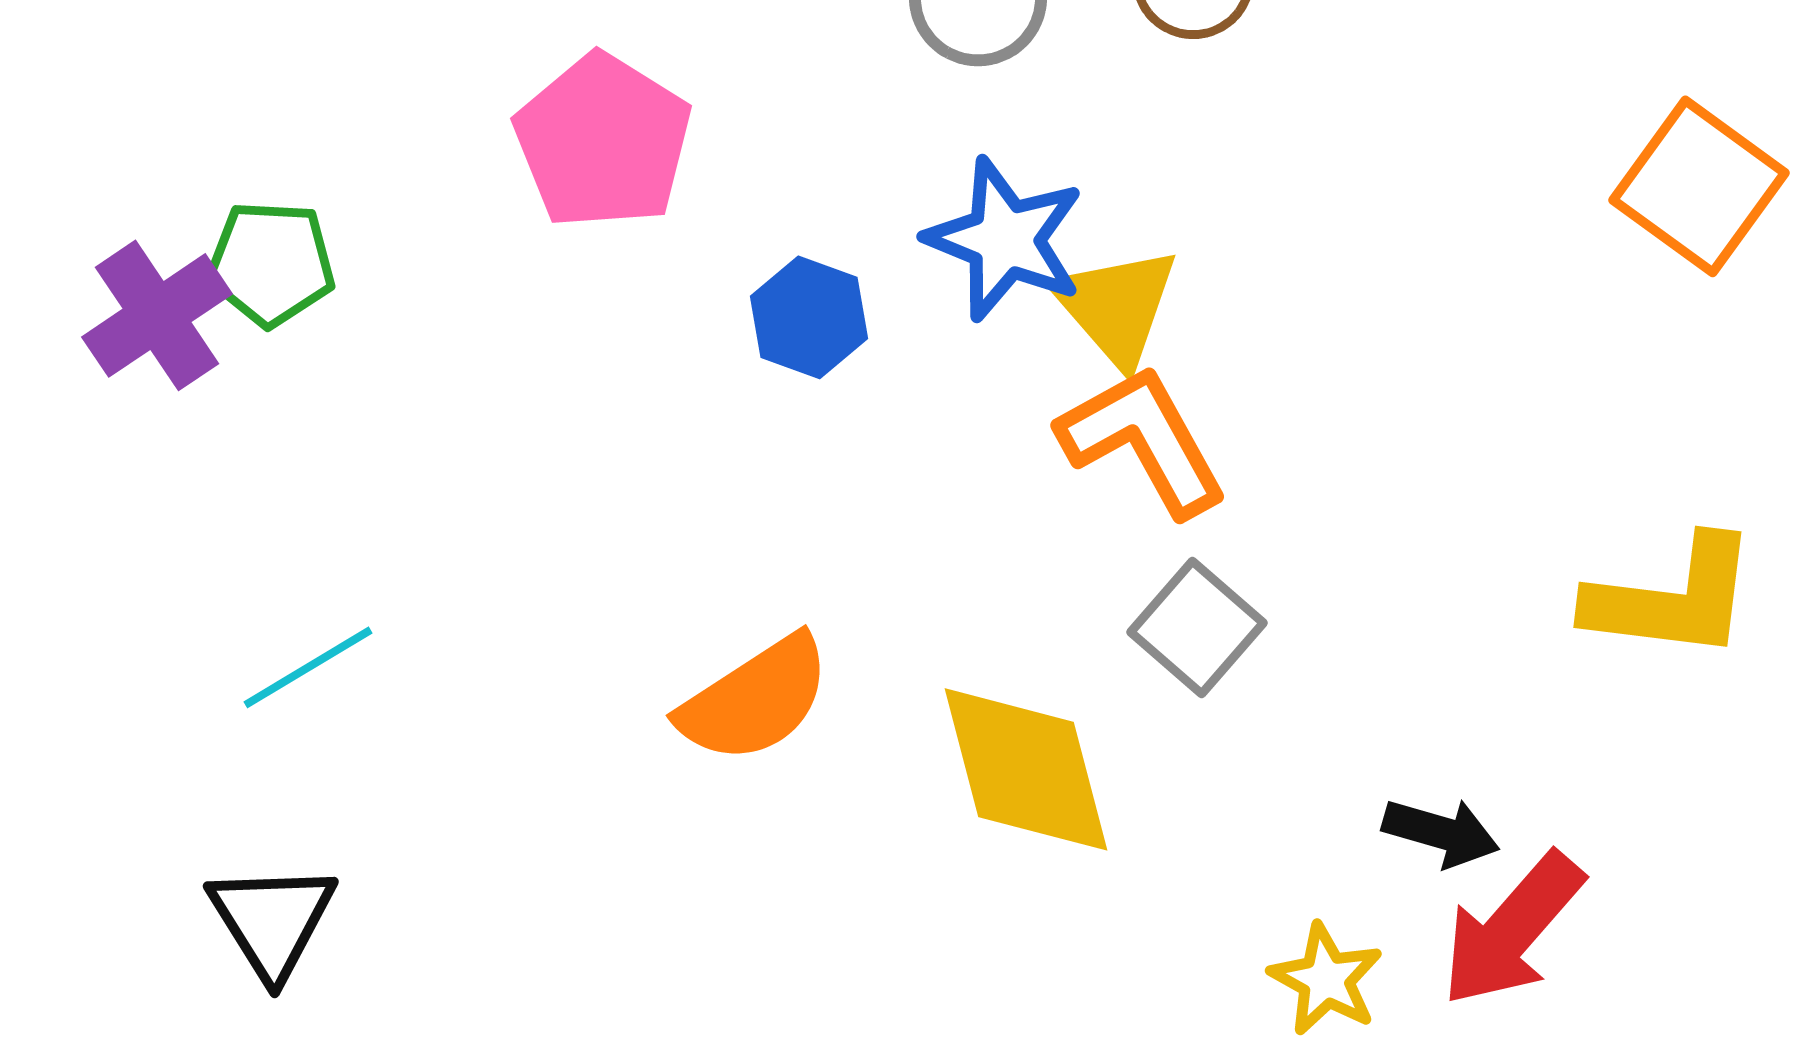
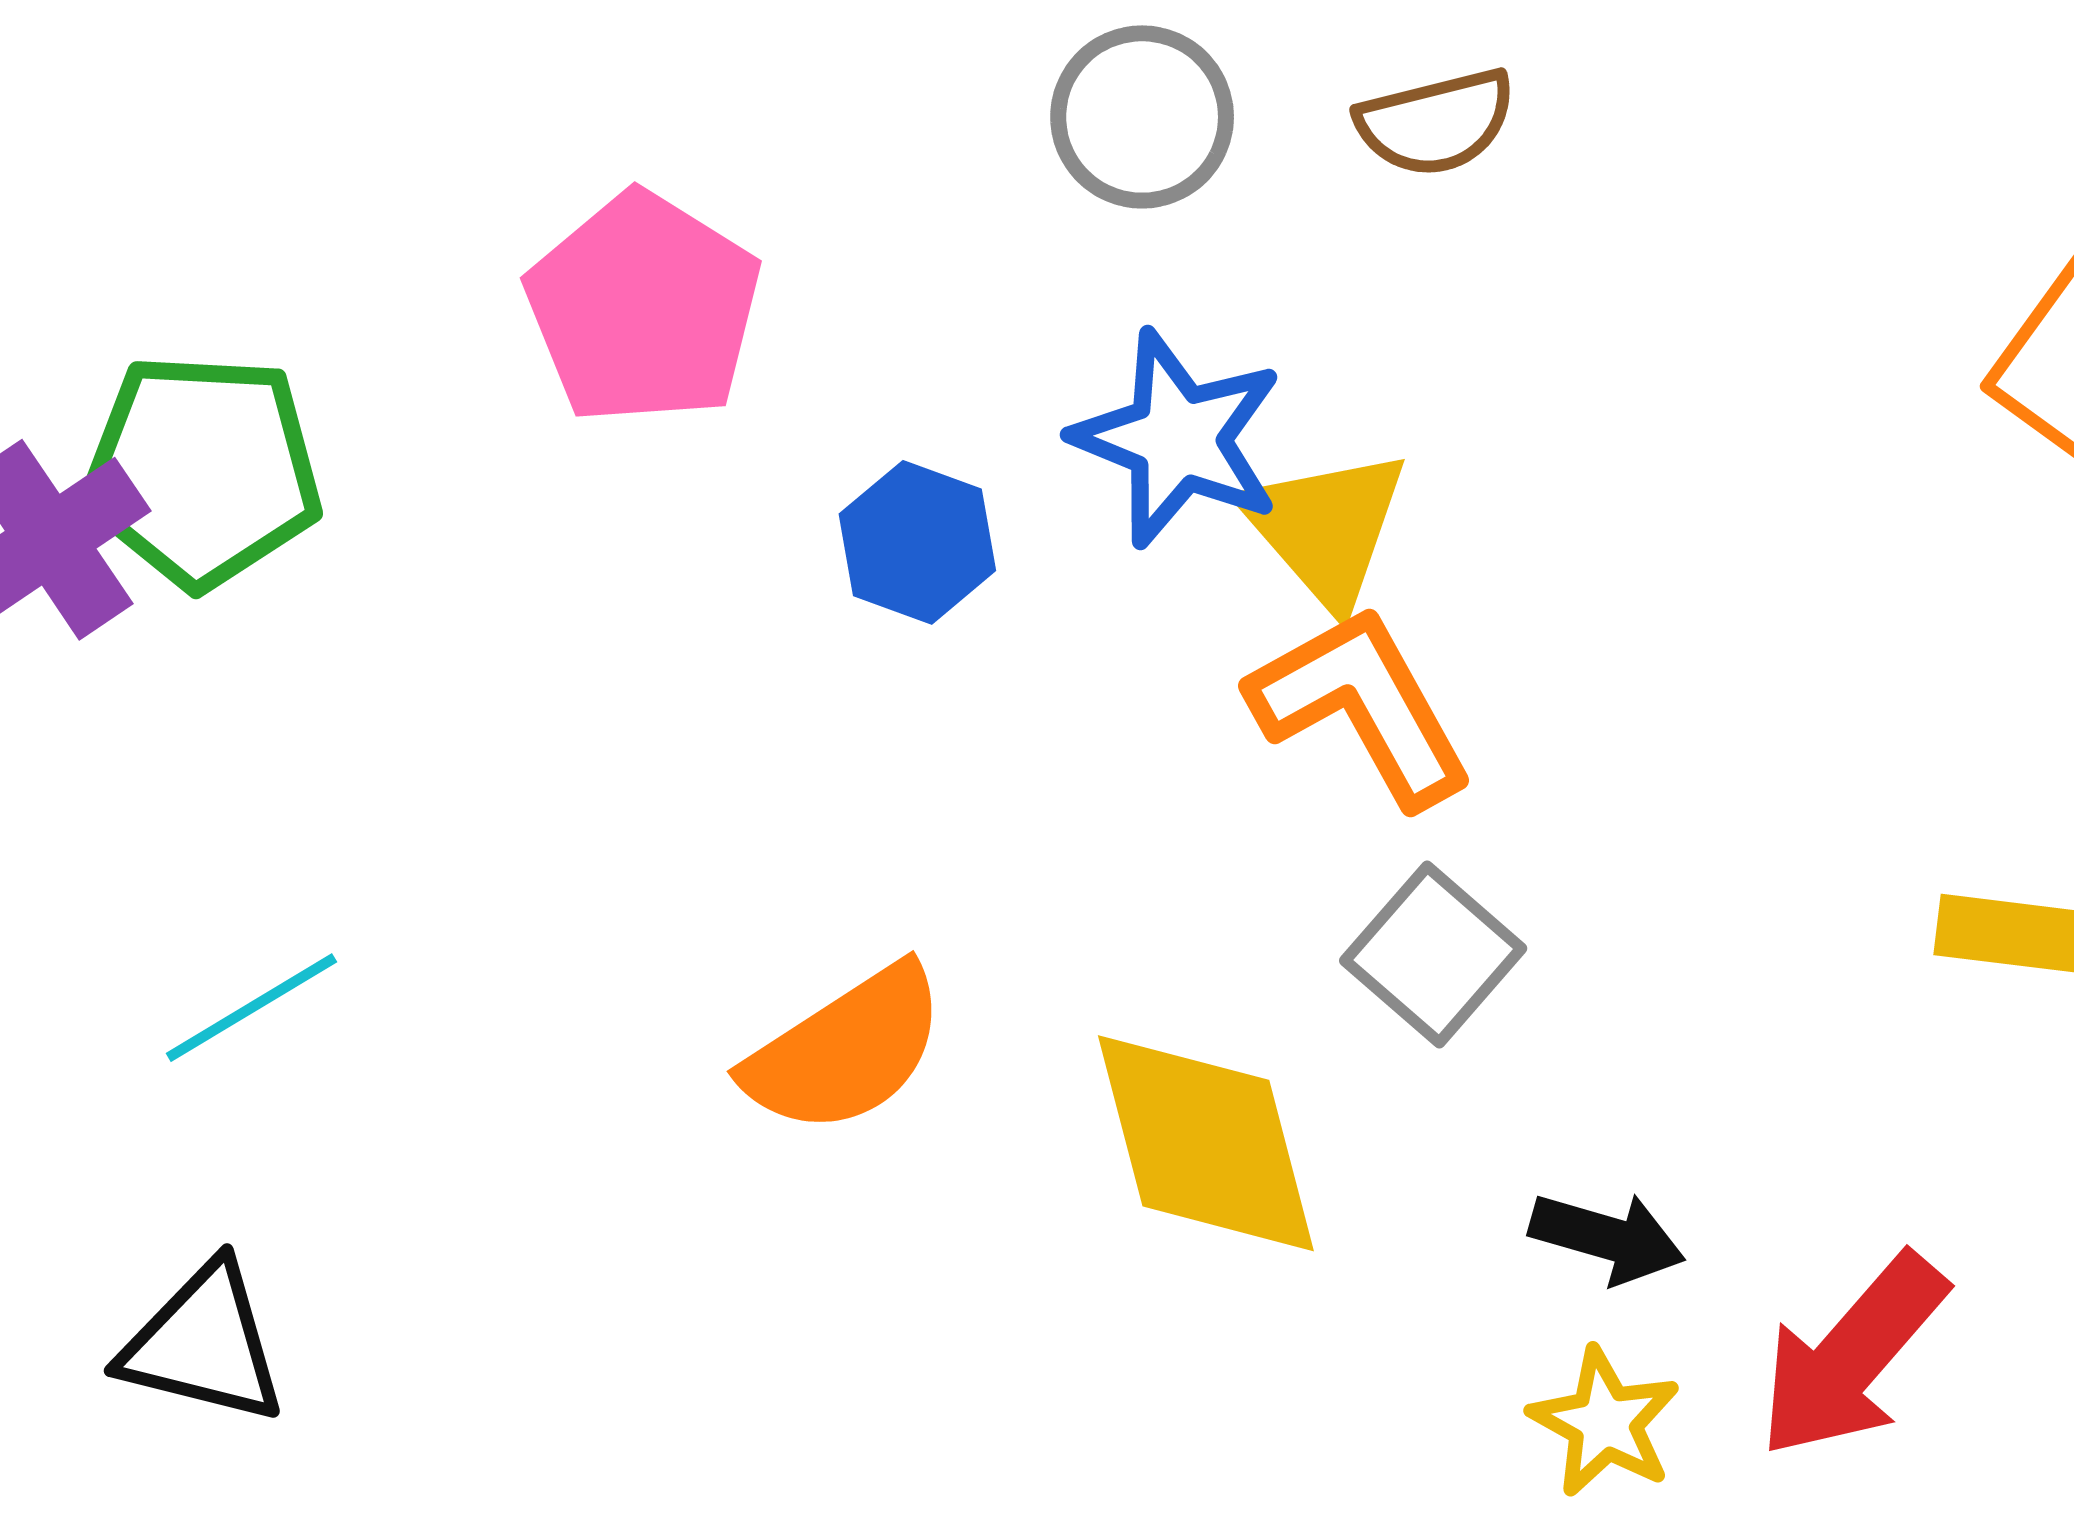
green pentagon: (271, 263) -> (202, 471), size x1.4
black arrow: (1441, 832) -> (1607, 1238), moved
black triangle: (272, 920) -> (204, 1344), turned -44

